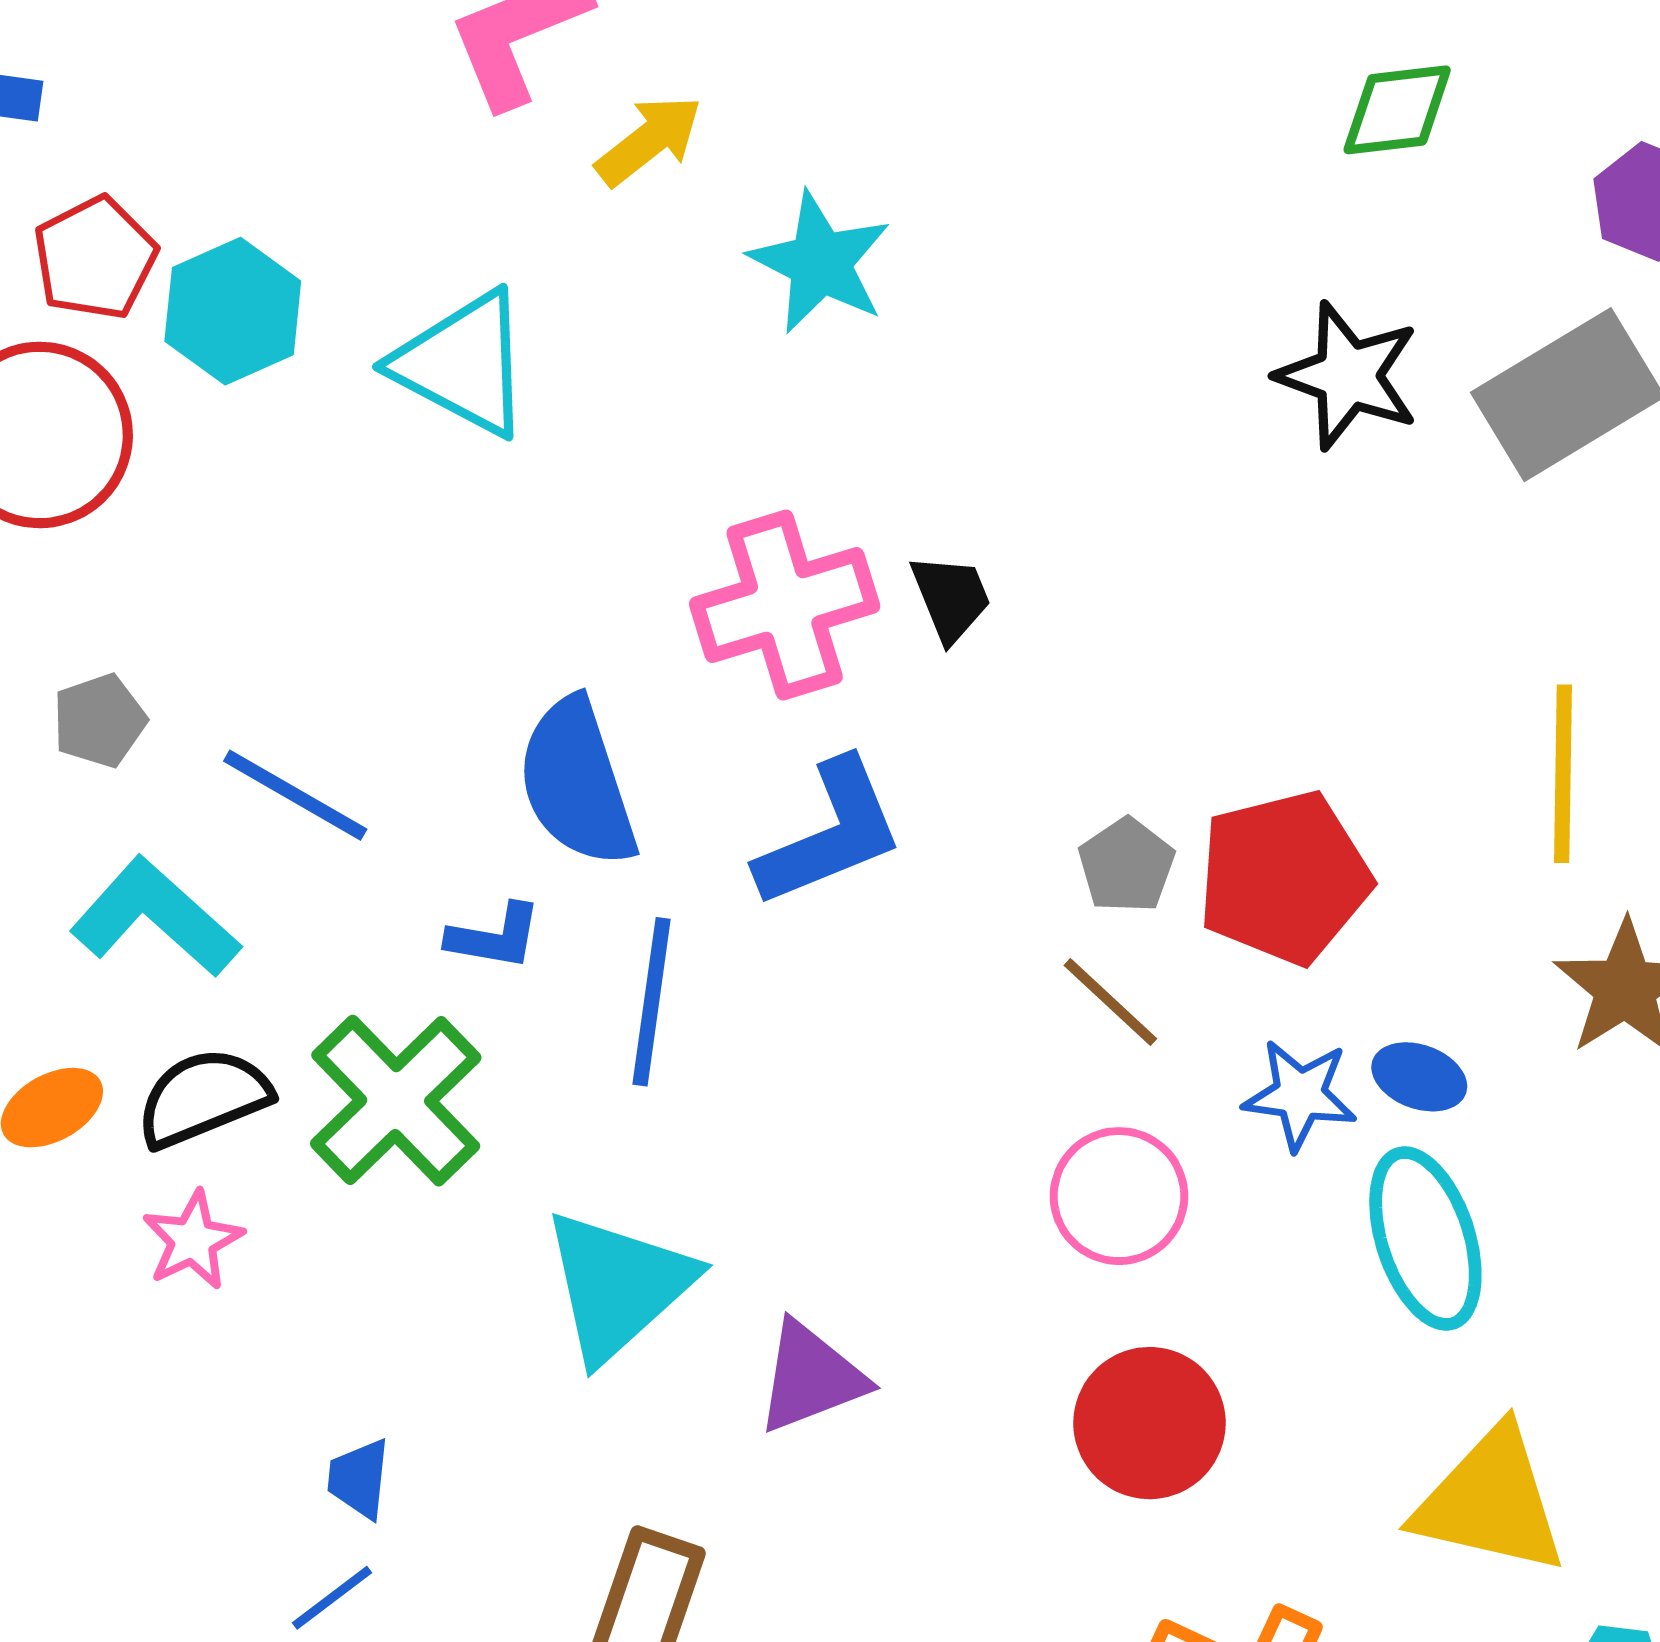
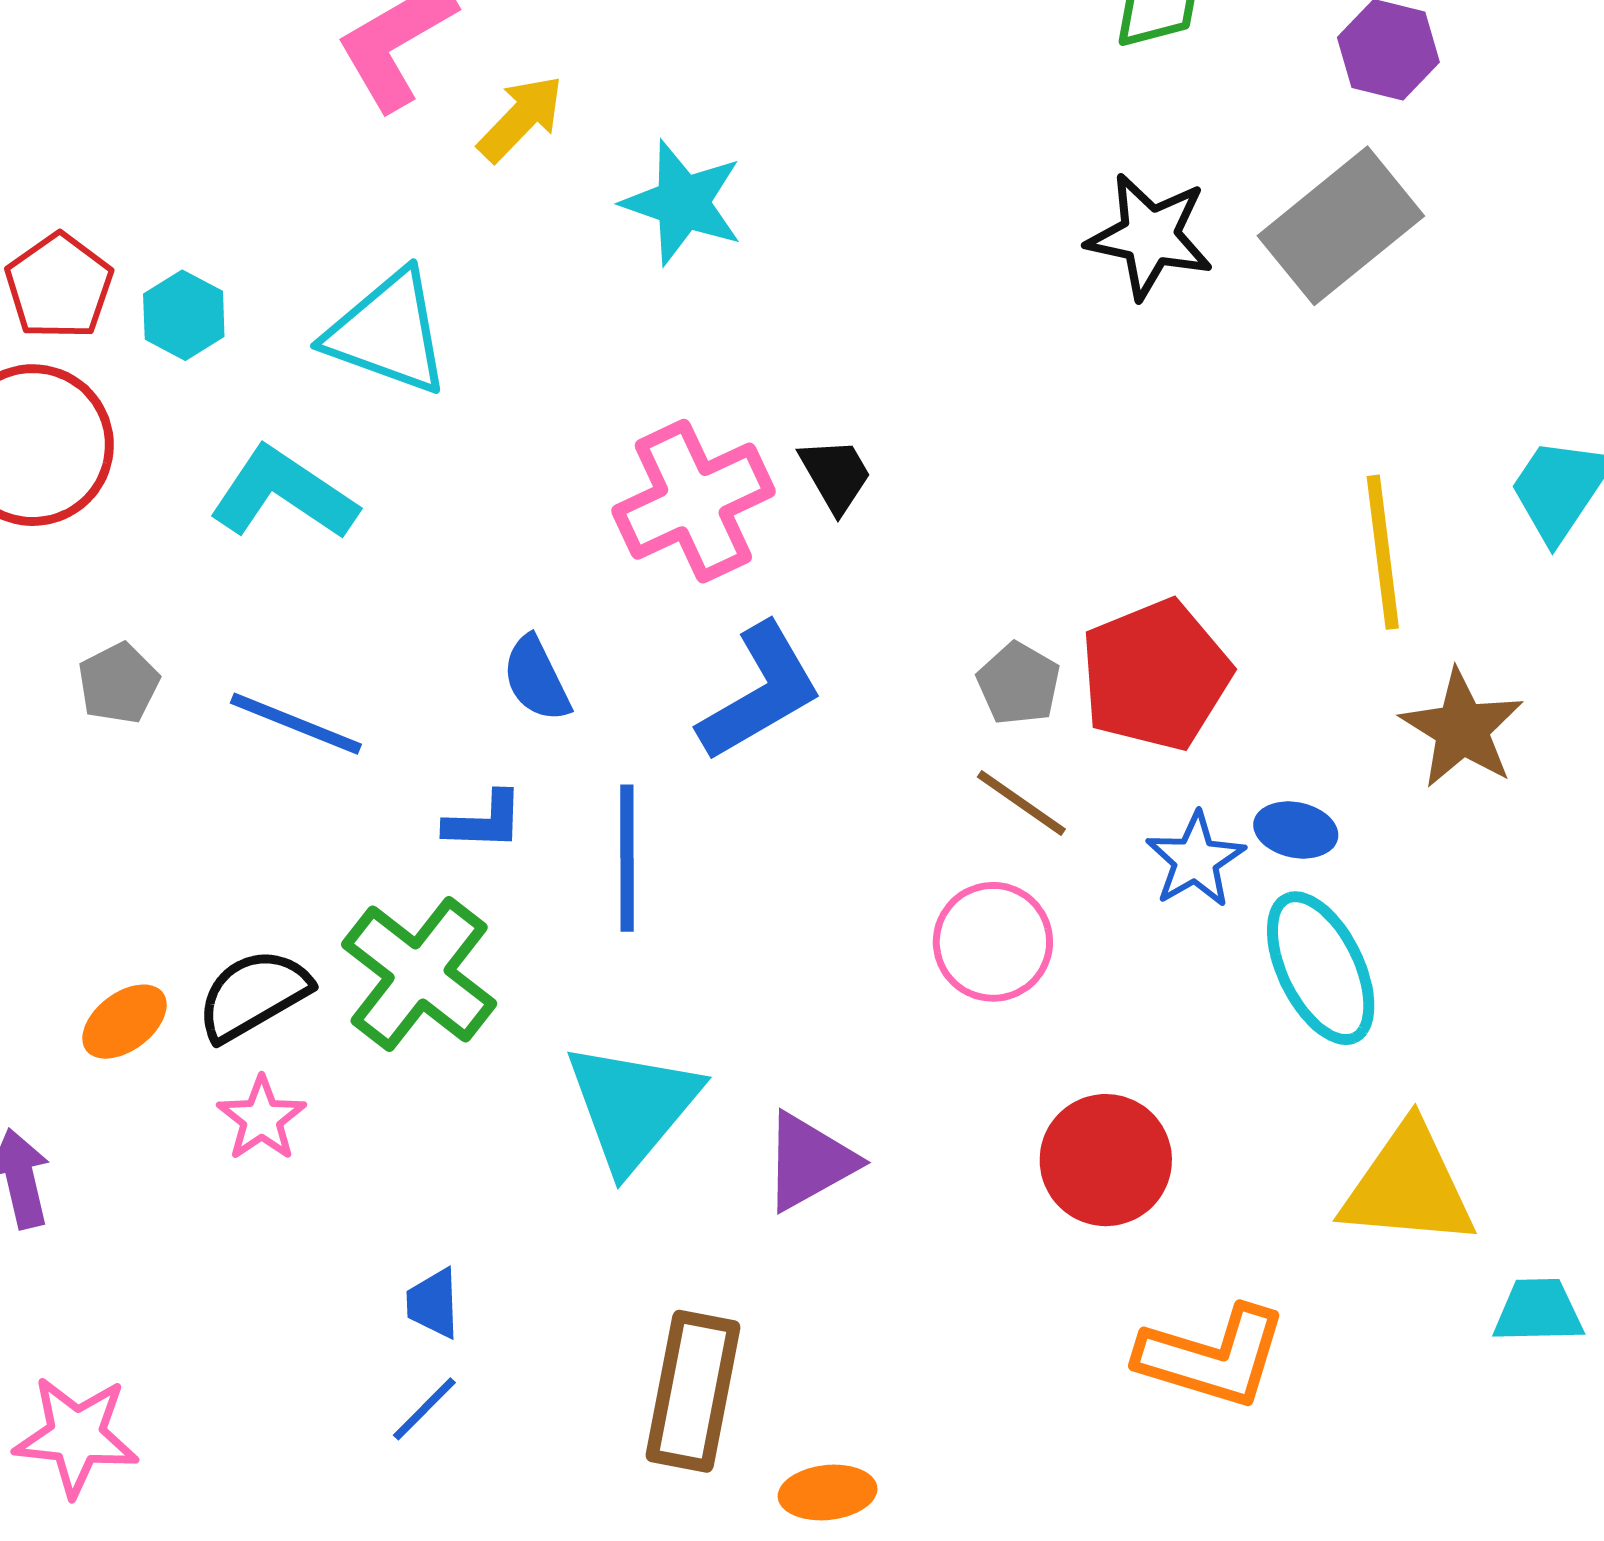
cyan hexagon: (233, 311) -> (184, 315), size x0.7
blue semicircle: (577, 783) -> (536, 679), size x0.6
cyan L-shape: (155, 917) -> (283, 494), moved
blue star: (1300, 1095) -> (1195, 860), turned -30
pink circle: (1119, 1196) -> (993, 942), moved

